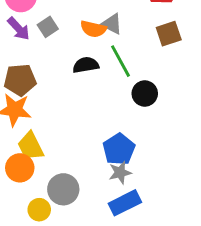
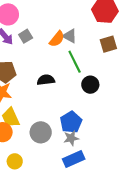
orange semicircle: (93, 29) -> (57, 39), turned -66
black semicircle: (86, 65) -> (46, 80), moved
gray circle: (63, 189) -> (41, 132), moved

